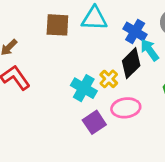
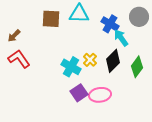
black diamond: (131, 63) -> (113, 61), moved
pink ellipse: (126, 108) -> (100, 95), moved

